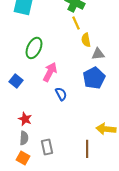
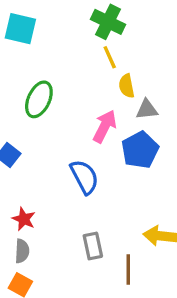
pink arrow: (50, 72) -> (105, 126), moved
blue semicircle: (61, 94) -> (84, 177), size x1.5
gray rectangle: (47, 147) -> (93, 246), moved

